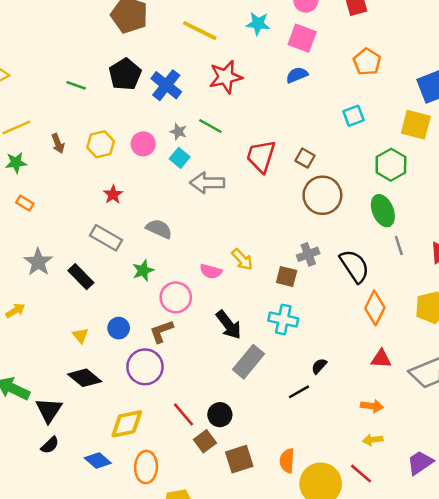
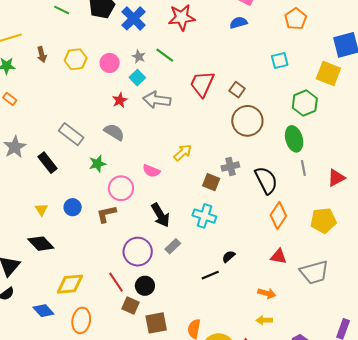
red star: (113, 194) -> (120, 100), moved
yellow arrow: (242, 260) -> (183, 153), moved, turned -96
gray rectangle: (249, 362) -> (173, 246), size x0.6
purple circle: (145, 367) -> (138, 252), moved
brown square: (205, 441) -> (131, 305), turned -36

